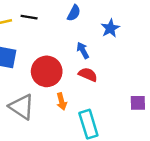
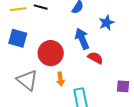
blue arrow: (83, 50) -> (82, 39), size x1.5
red semicircle: (88, 75) -> (95, 58), moved

